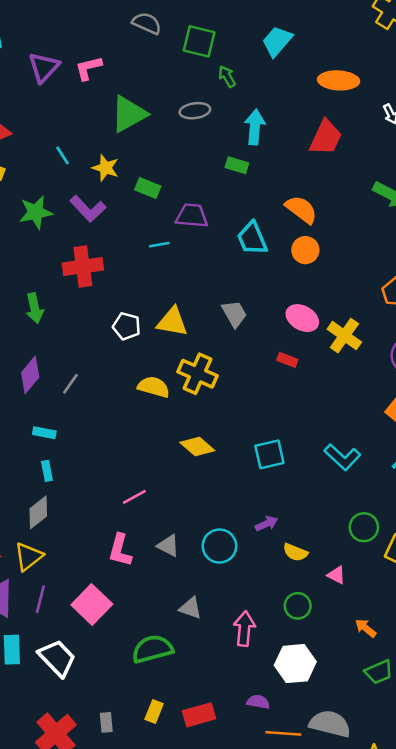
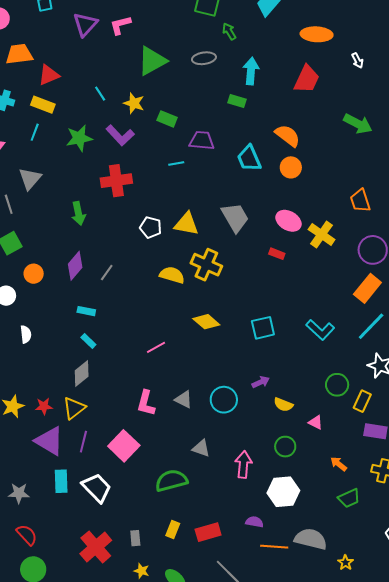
gray trapezoid: (234, 314) -> (235, 217), size x1.4
cyan rectangle: (47, 471) -> (88, 341), turned -35
pink line: (134, 497) -> (156, 347), moved

